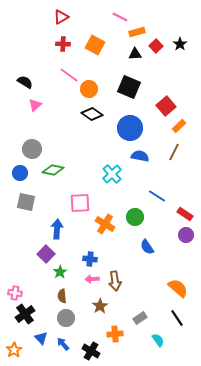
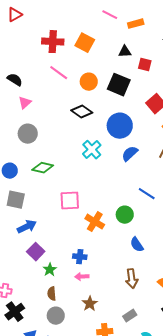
red triangle: (61, 17) -> (15, 15), moved
orange rectangle: (137, 32) -> (136, 24), moved
red cross: (63, 44) -> (53, 42), size x1.5
red square: (156, 46) -> (145, 65), moved, turned -32
orange circle: (89, 89) -> (89, 82), moved
gray circle: (32, 149) -> (28, 134), moved
blue semicircle: (140, 156) -> (130, 154), turned -54
cyan cross: (112, 174) -> (92, 150), moved
blue arrow: (57, 229) -> (27, 227), moved, turned 60
brown arrow: (115, 281) -> (132, 279), moved

